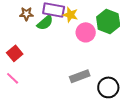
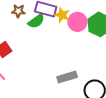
pink circle: (86, 32) -> (77, 22), moved

